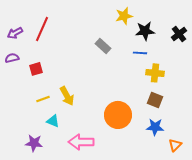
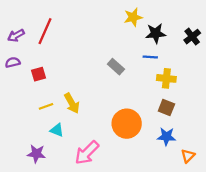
gray rectangle: (103, 46) -> (116, 67), moved
pink arrow: (81, 142) -> (87, 153), turned -45

